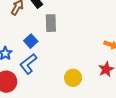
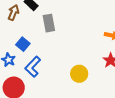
blue square: (31, 41) -> (23, 44), moved

